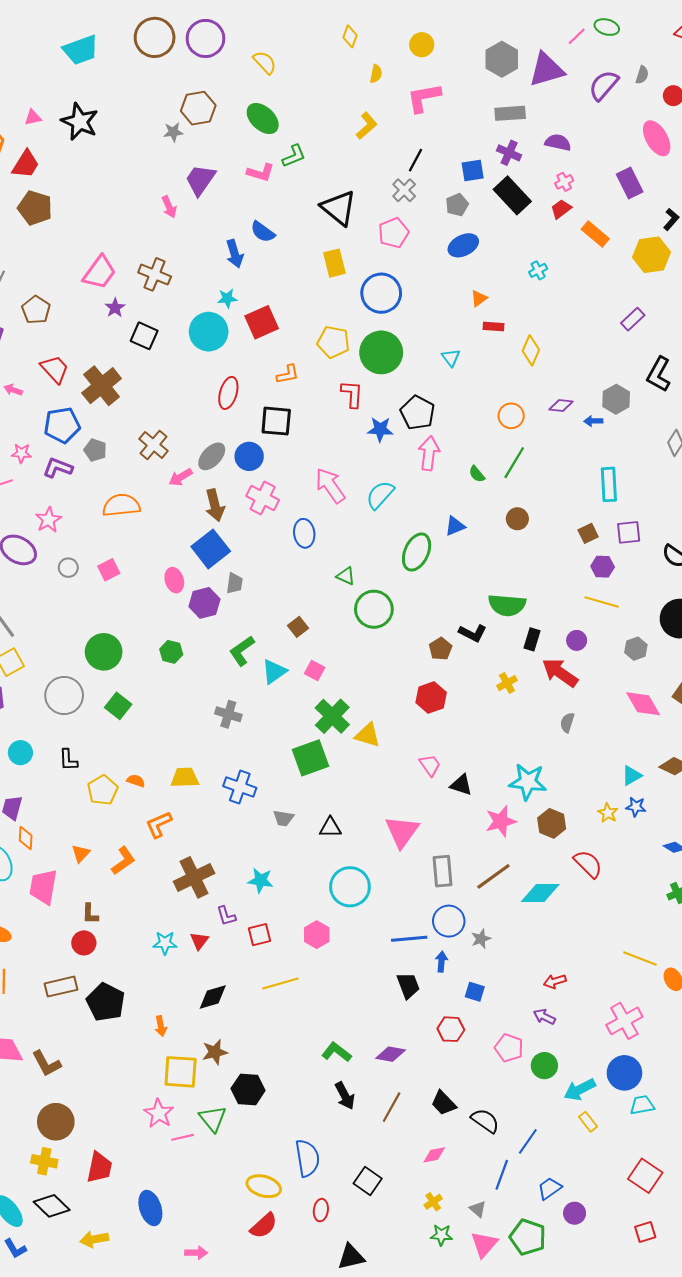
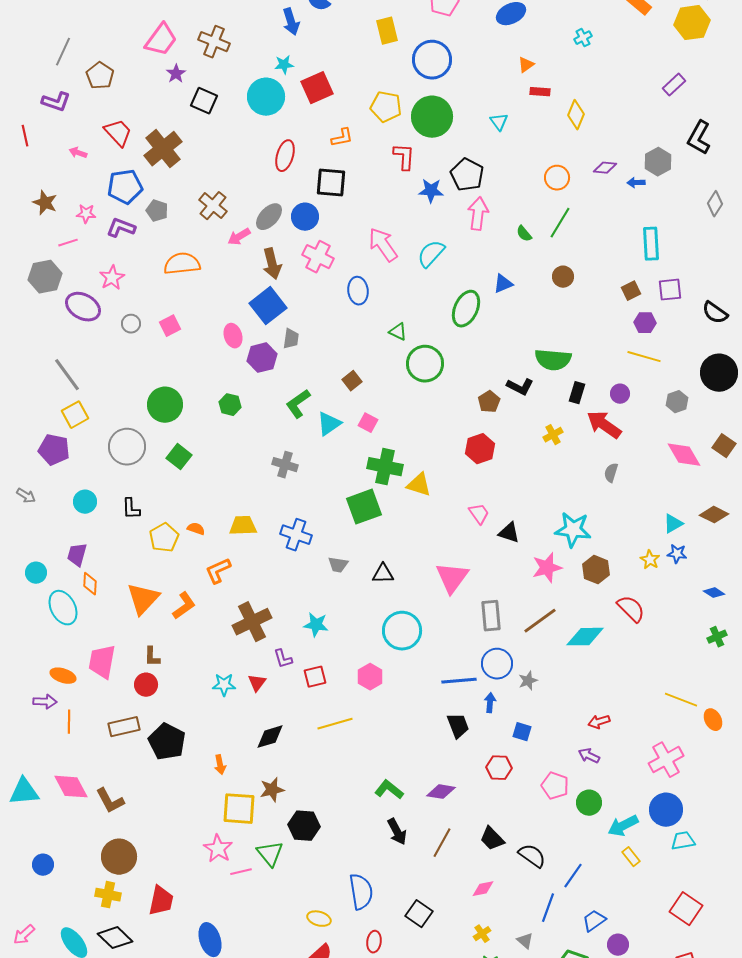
green cross: (332, 716) -> (385, 467), turned -32
orange triangle: (81, 854) -> (143, 599), size x1.8
pink trapezoid: (43, 887) -> (102, 662), moved
yellow ellipse: (264, 1186) -> (319, 919), size x0.7

